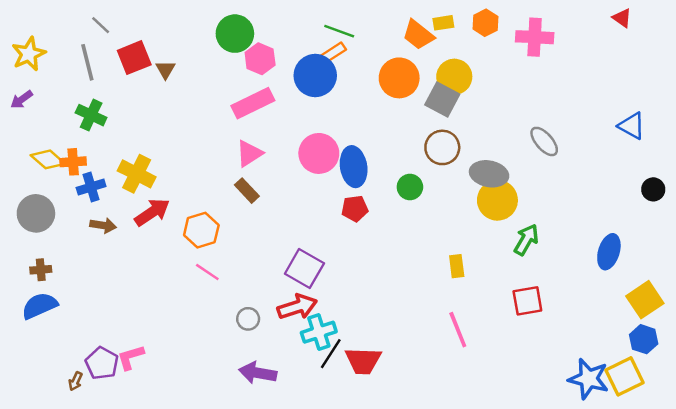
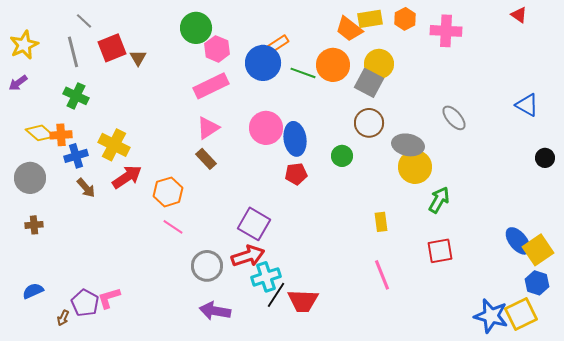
yellow rectangle: (443, 23) -> (370, 19), size x1.4
green line: (339, 31) -> (303, 73), moved
brown arrow: (103, 225) -> (86, 188), turned 40
blue ellipse: (609, 252) -> (518, 241), moved, turned -56
blue semicircle: (40, 306) -> (33, 291), moved, size x0.7
gray circle: (248, 319) -> (207, 266), size x1.6

